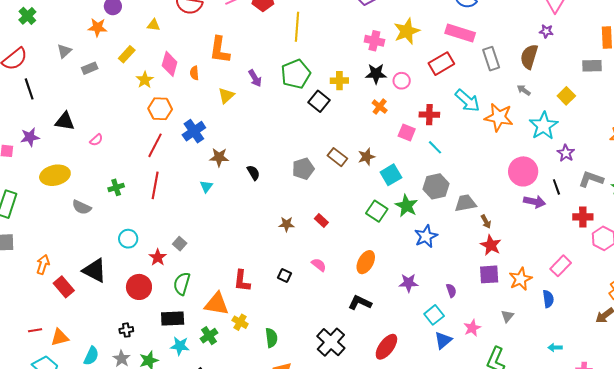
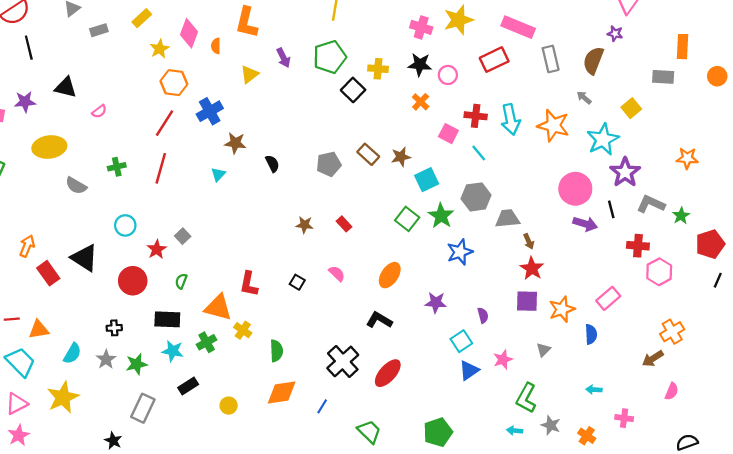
cyan arrow: (467, 101) -> (511, 119), moved, turned 32
purple star: (566, 153) -> (625, 172), size x1.5
green semicircle: (182, 284) -> (181, 281), size x0.6
red ellipse: (386, 347) -> (388, 373), moved

